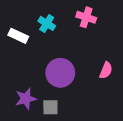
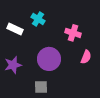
pink cross: (86, 17) -> (73, 33), moved
purple star: (26, 99) -> (13, 65), moved

